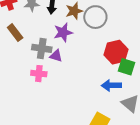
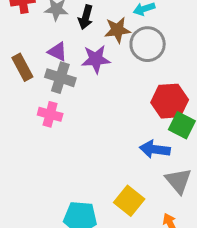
brown rectangle: (15, 33) -> (22, 67), moved
purple triangle: (56, 56) -> (57, 52), moved

